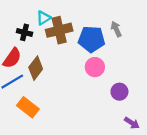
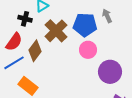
brown cross: (59, 30) -> (56, 31), moved, turned -30
purple circle: (119, 92) -> (110, 72), size x1.5

